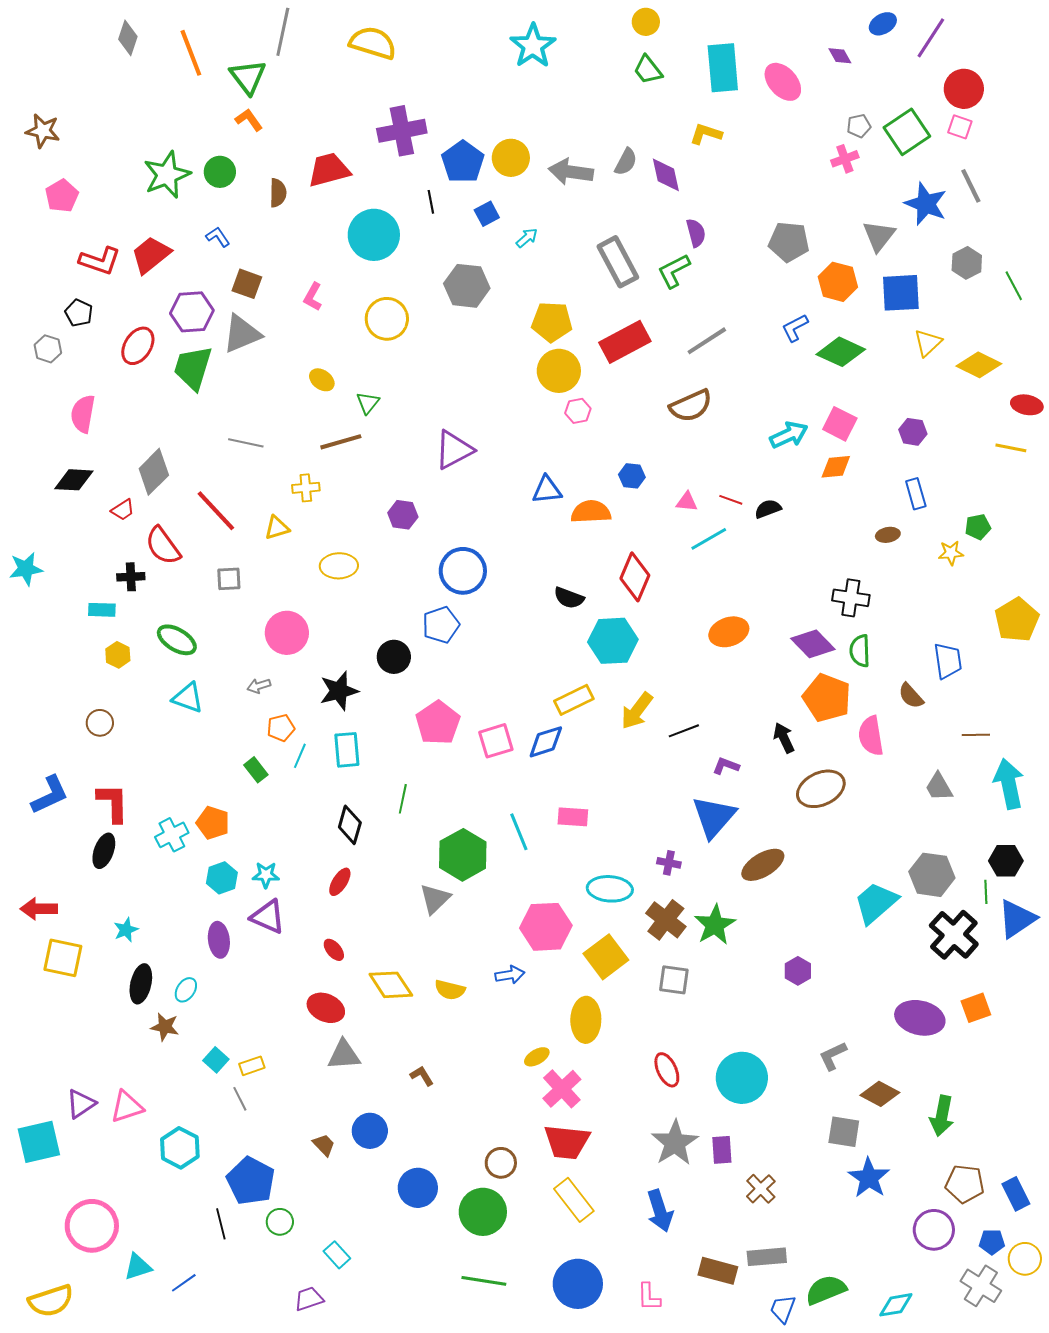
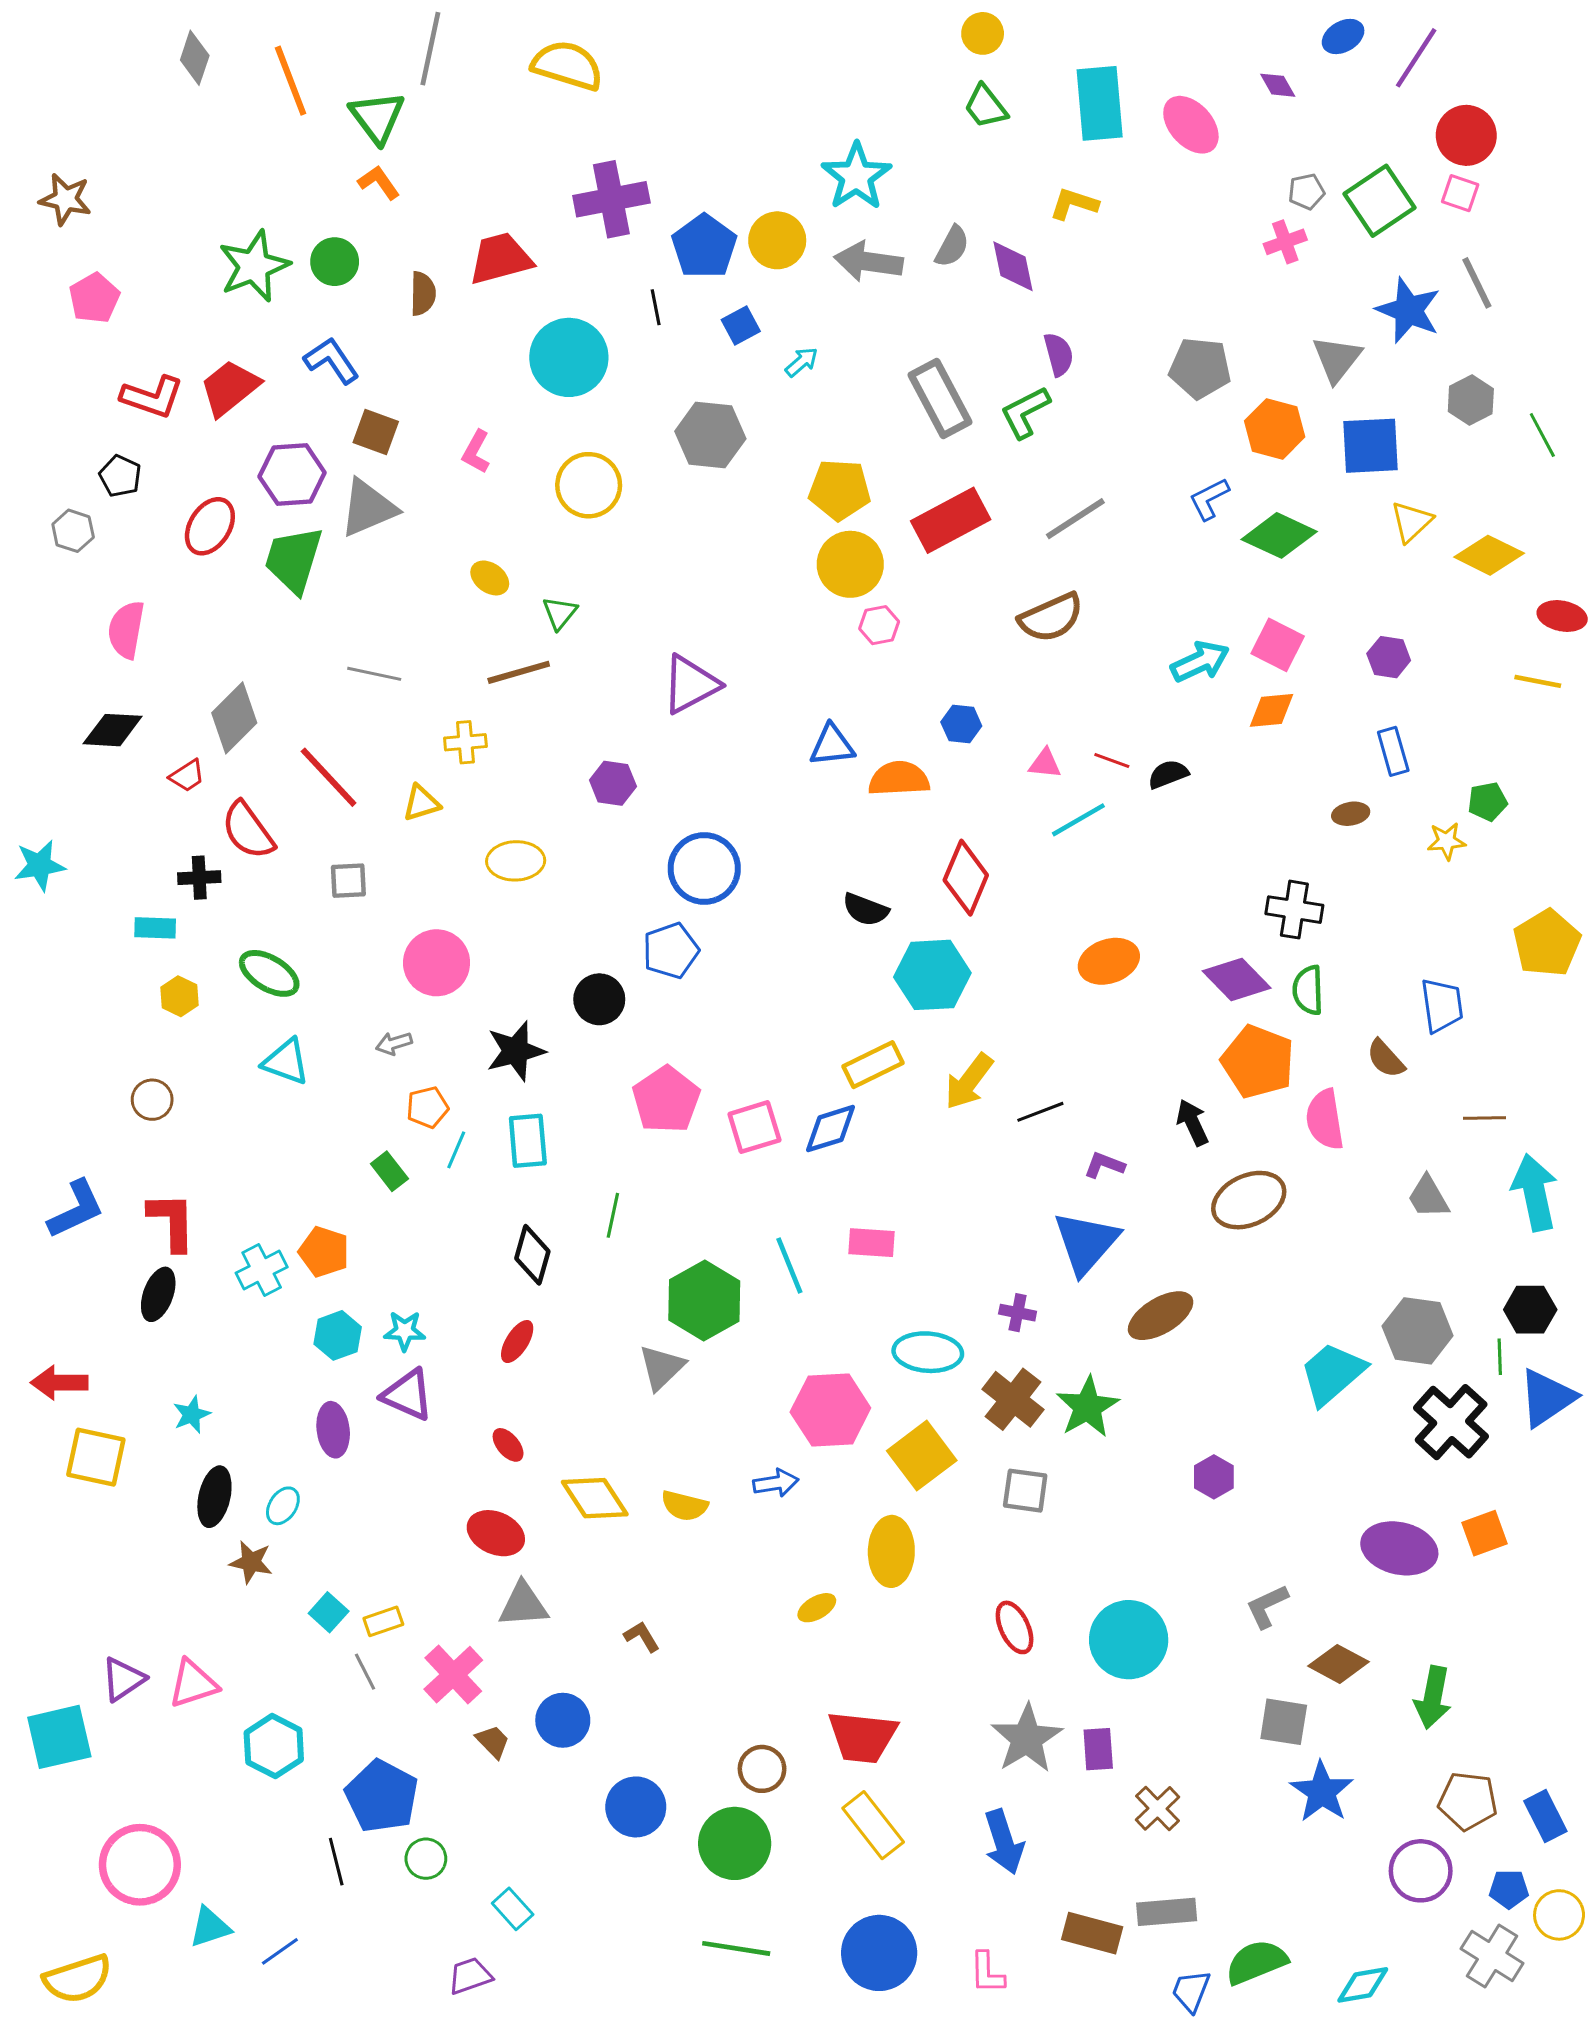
cyan star: (533, 46) -> (856, 176), moved
blue L-shape: (218, 237) -> (332, 360), size x1.5
pink cross: (562, 1089) -> (453, 1675), moved

